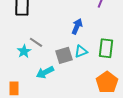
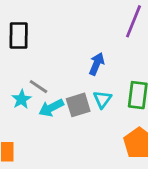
cyan triangle: (81, 51) -> (102, 99), turned -32
cyan arrow: (45, 72) -> (51, 108), moved

